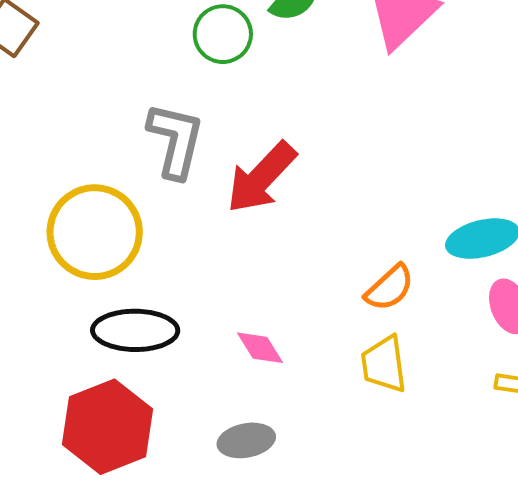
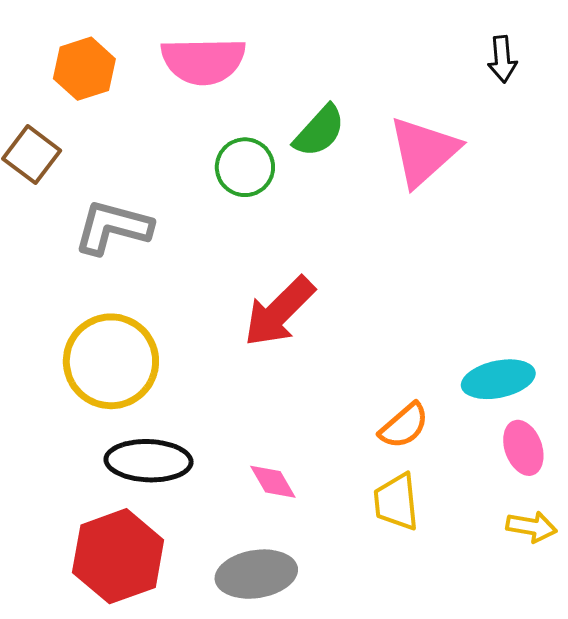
gray L-shape: (176, 140) -> (113, 227), moved, turned -90
gray ellipse: (246, 440) -> (256, 574), size x1.4

